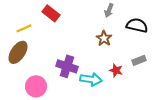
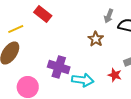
gray arrow: (109, 10) -> (109, 16), moved
red star: (116, 70) -> (115, 75), moved

